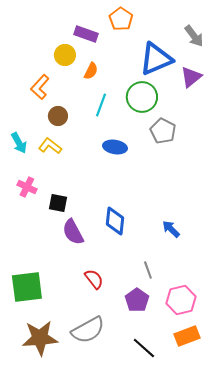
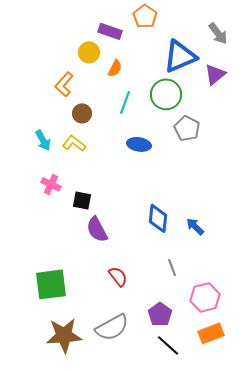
blue diamond: (115, 221) -> (158, 218), moved
purple pentagon: (137, 300) -> (160, 314), moved

